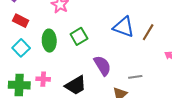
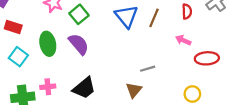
blue triangle: (124, 27) -> (126, 16), turned 40
green square: (79, 36) -> (79, 14), moved
purple semicircle: (102, 66) -> (79, 44), moved

